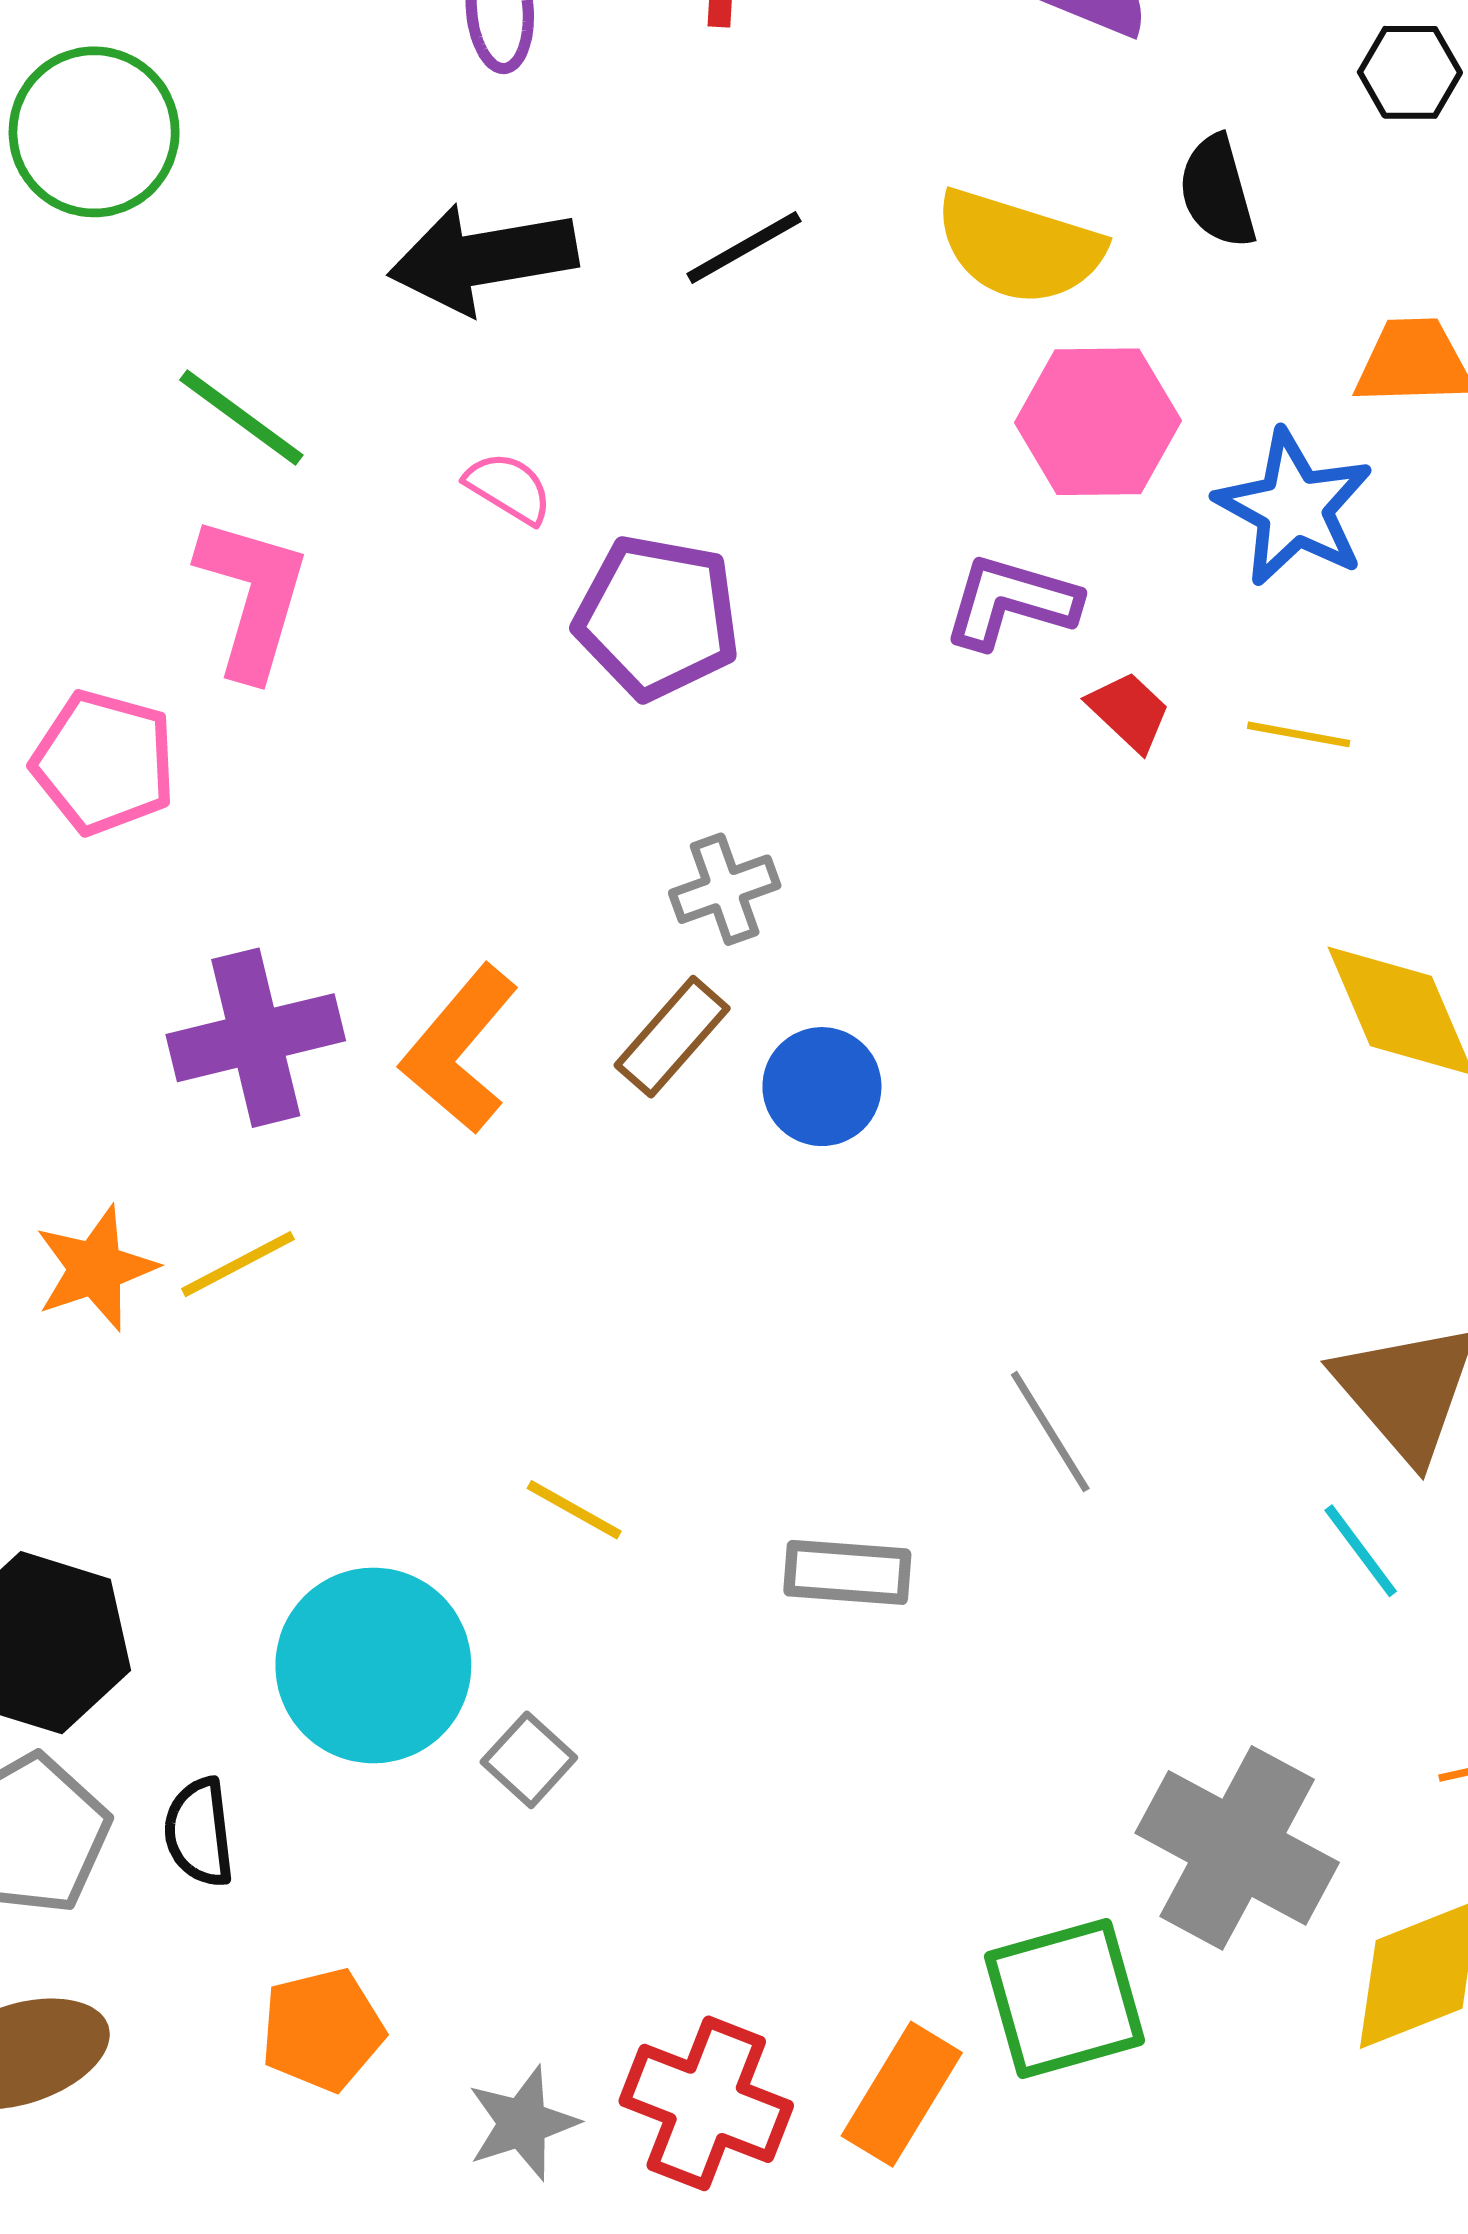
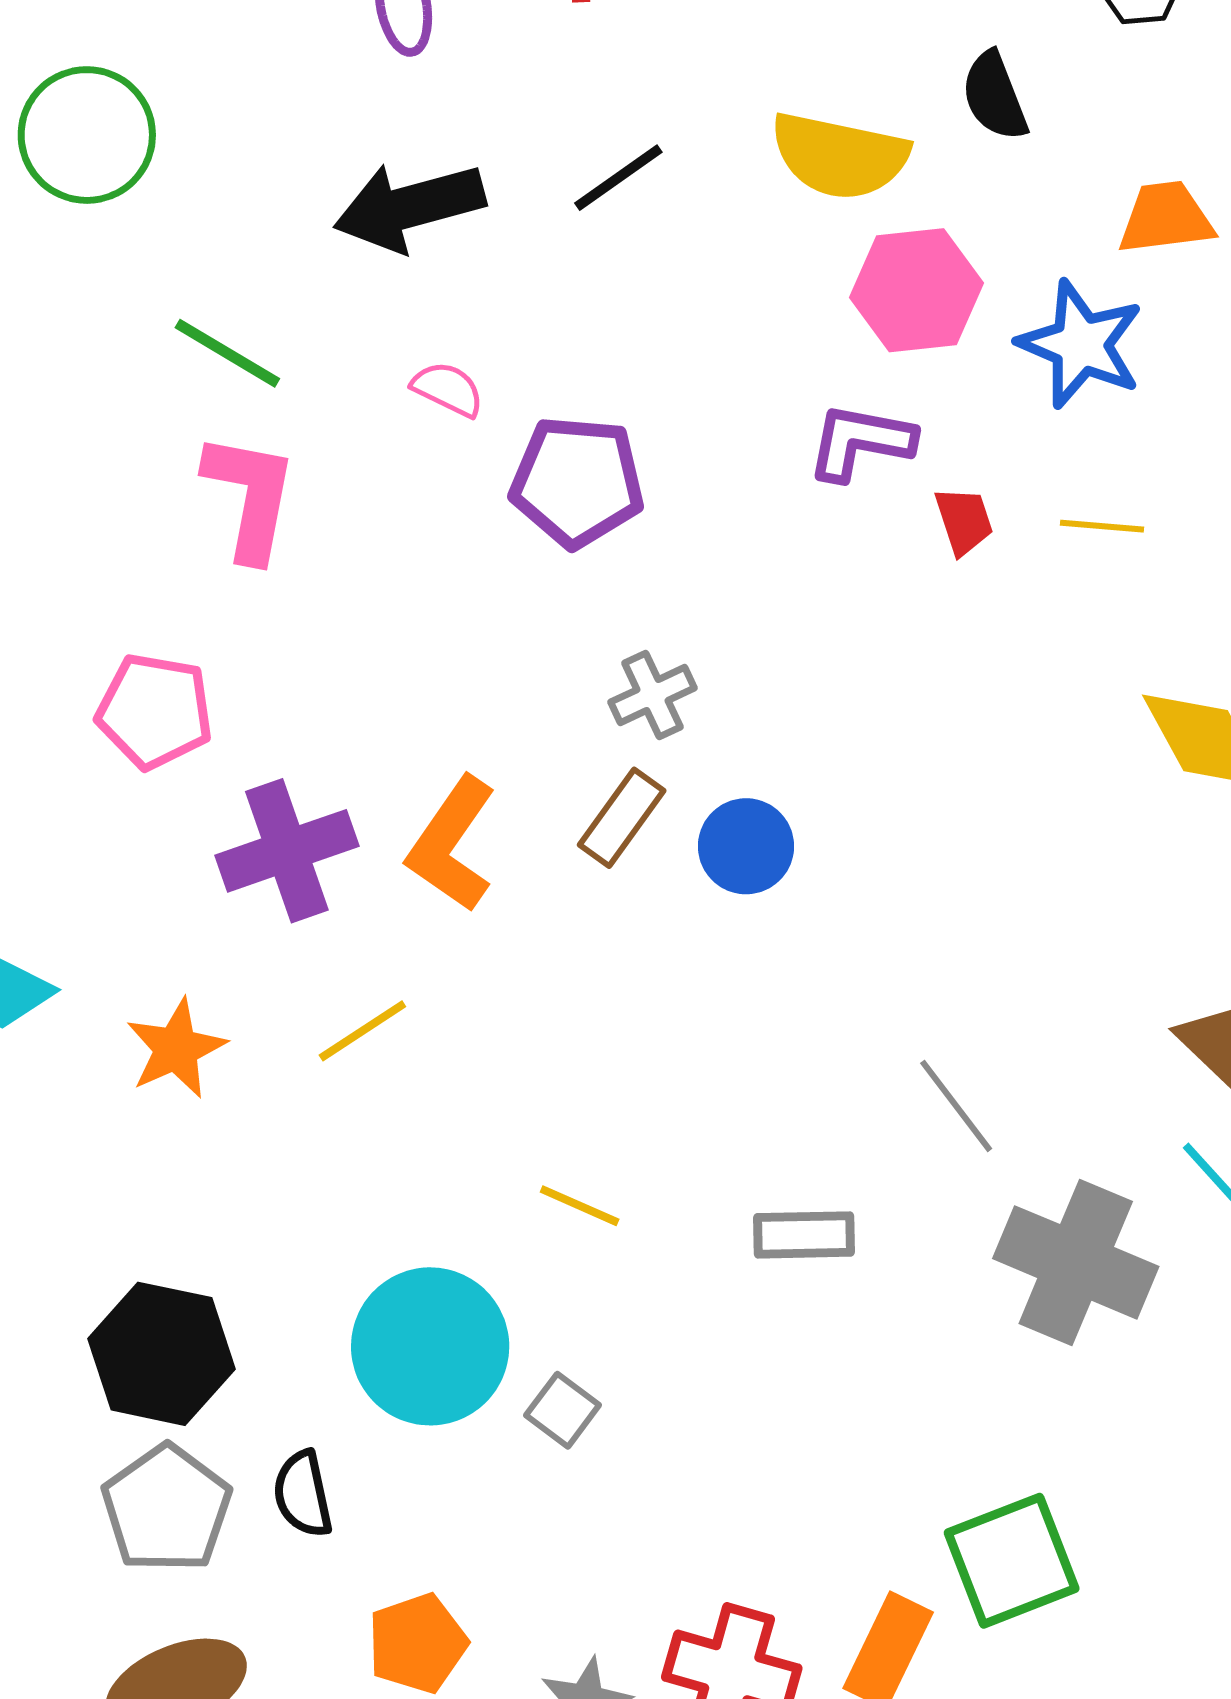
red trapezoid: (1129, 711) -> (964, 521), turned 34
pink pentagon: (104, 762) -> (155, 711), moved
yellow line: (238, 1264) -> (362, 1031), moved
gray cross: (1237, 1848) -> (1076, 1262), moved

